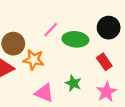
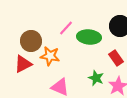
green star: (73, 83) -> (96, 78), moved

